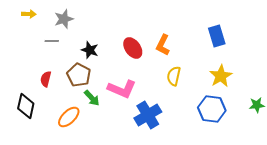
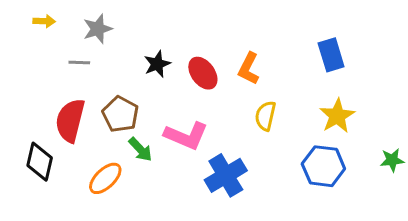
black star: (90, 50) -> (157, 64), moved, turned 30
red semicircle: (46, 79) -> (70, 120), size x1.8

